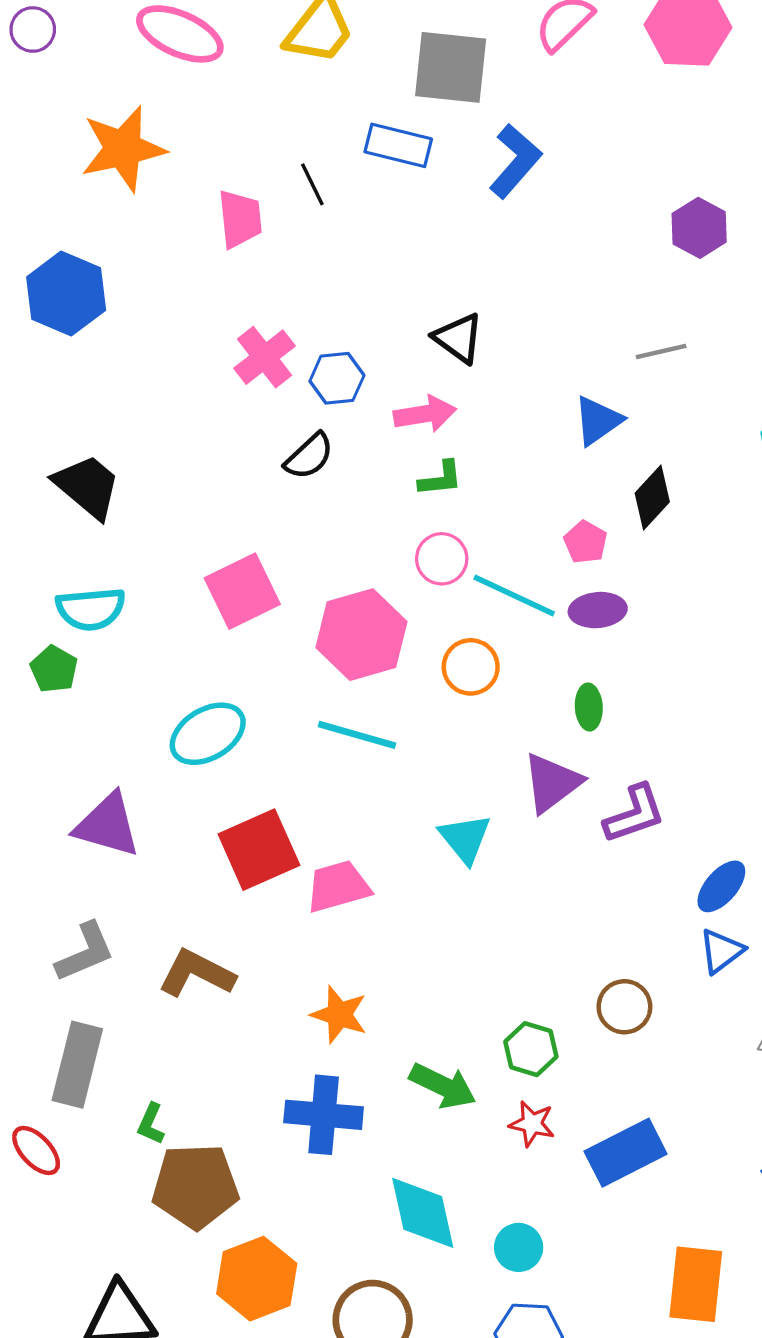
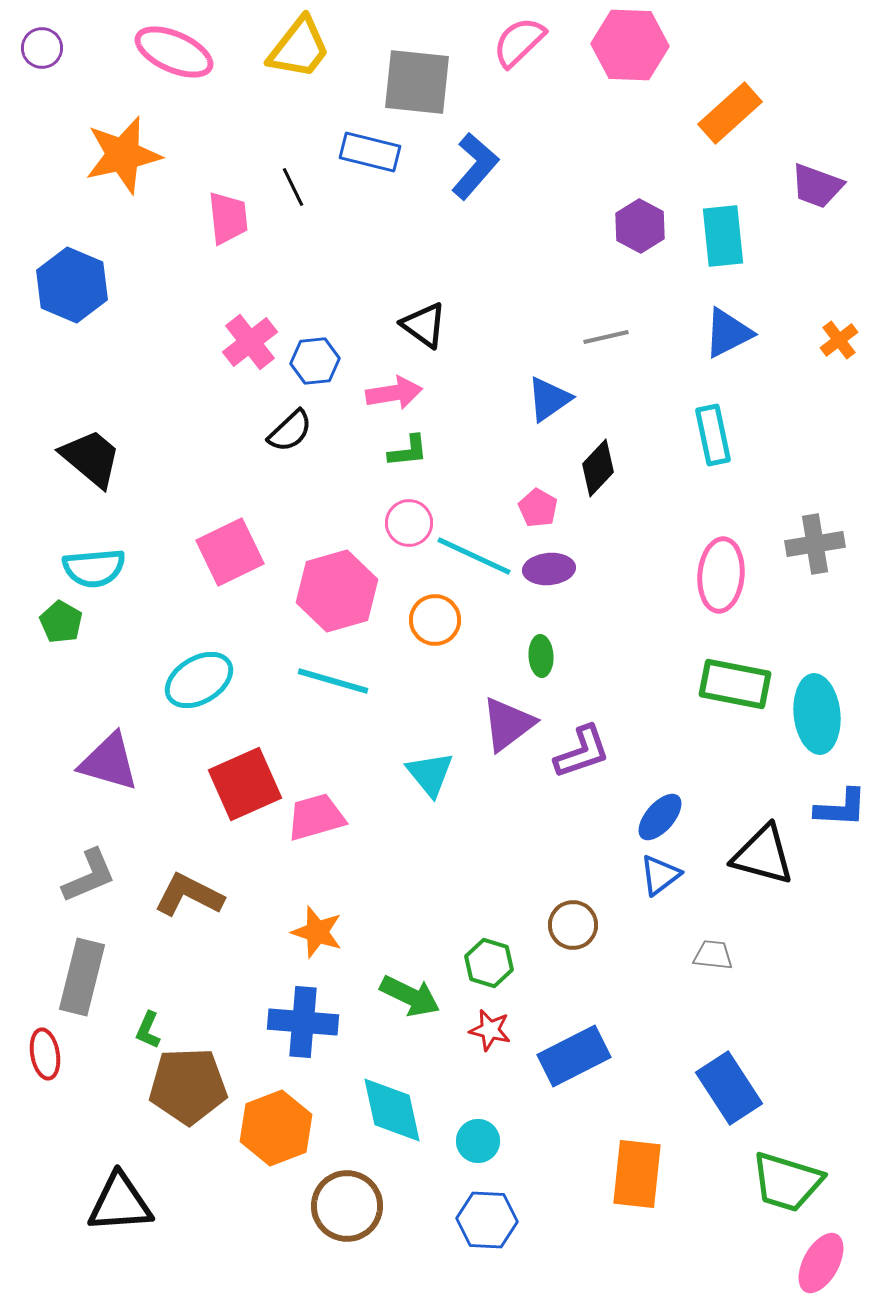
red ellipse: (36, 1150) -> (45, 1054), turned 33
orange hexagon: (257, 1279) -> (276, 1128), moved

